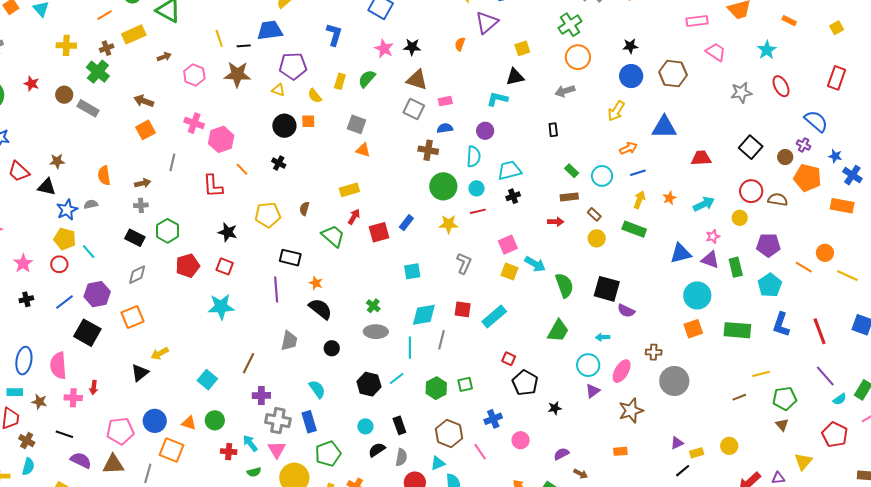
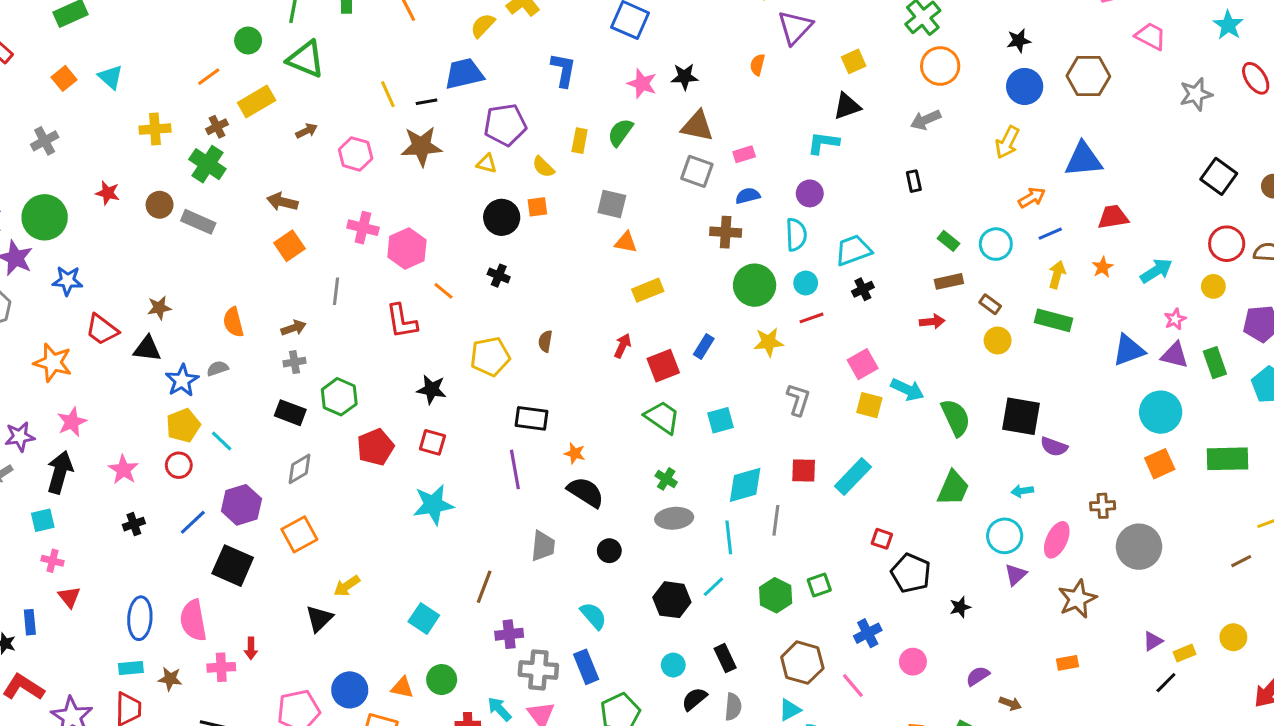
red trapezoid: (701, 158) -> (1113, 217), moved
yellow rectangle: (349, 190) -> (648, 290), moved
green trapezoid: (333, 236) -> (662, 417), moved
yellow pentagon: (65, 239) -> (183, 425), turned -30

